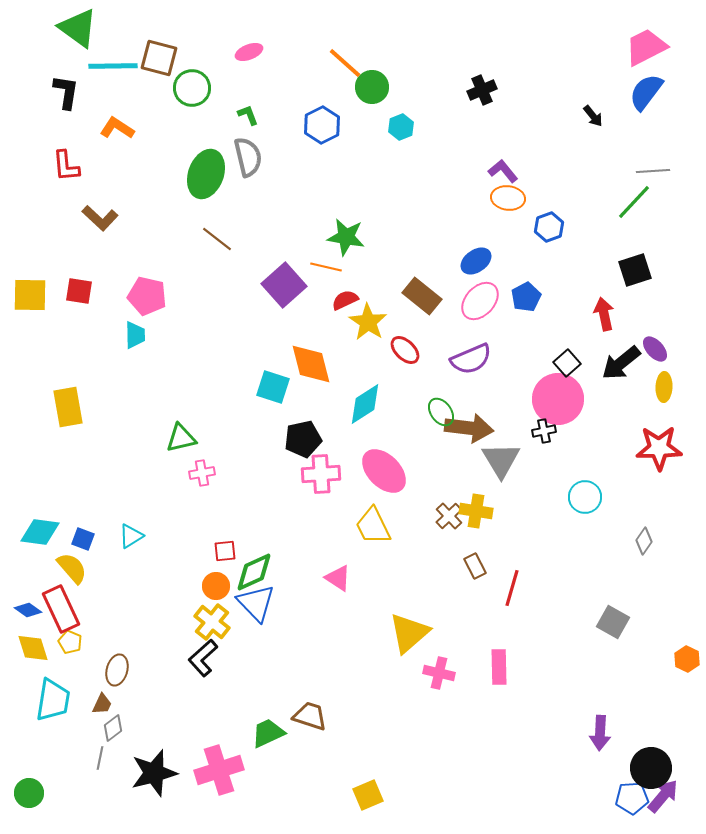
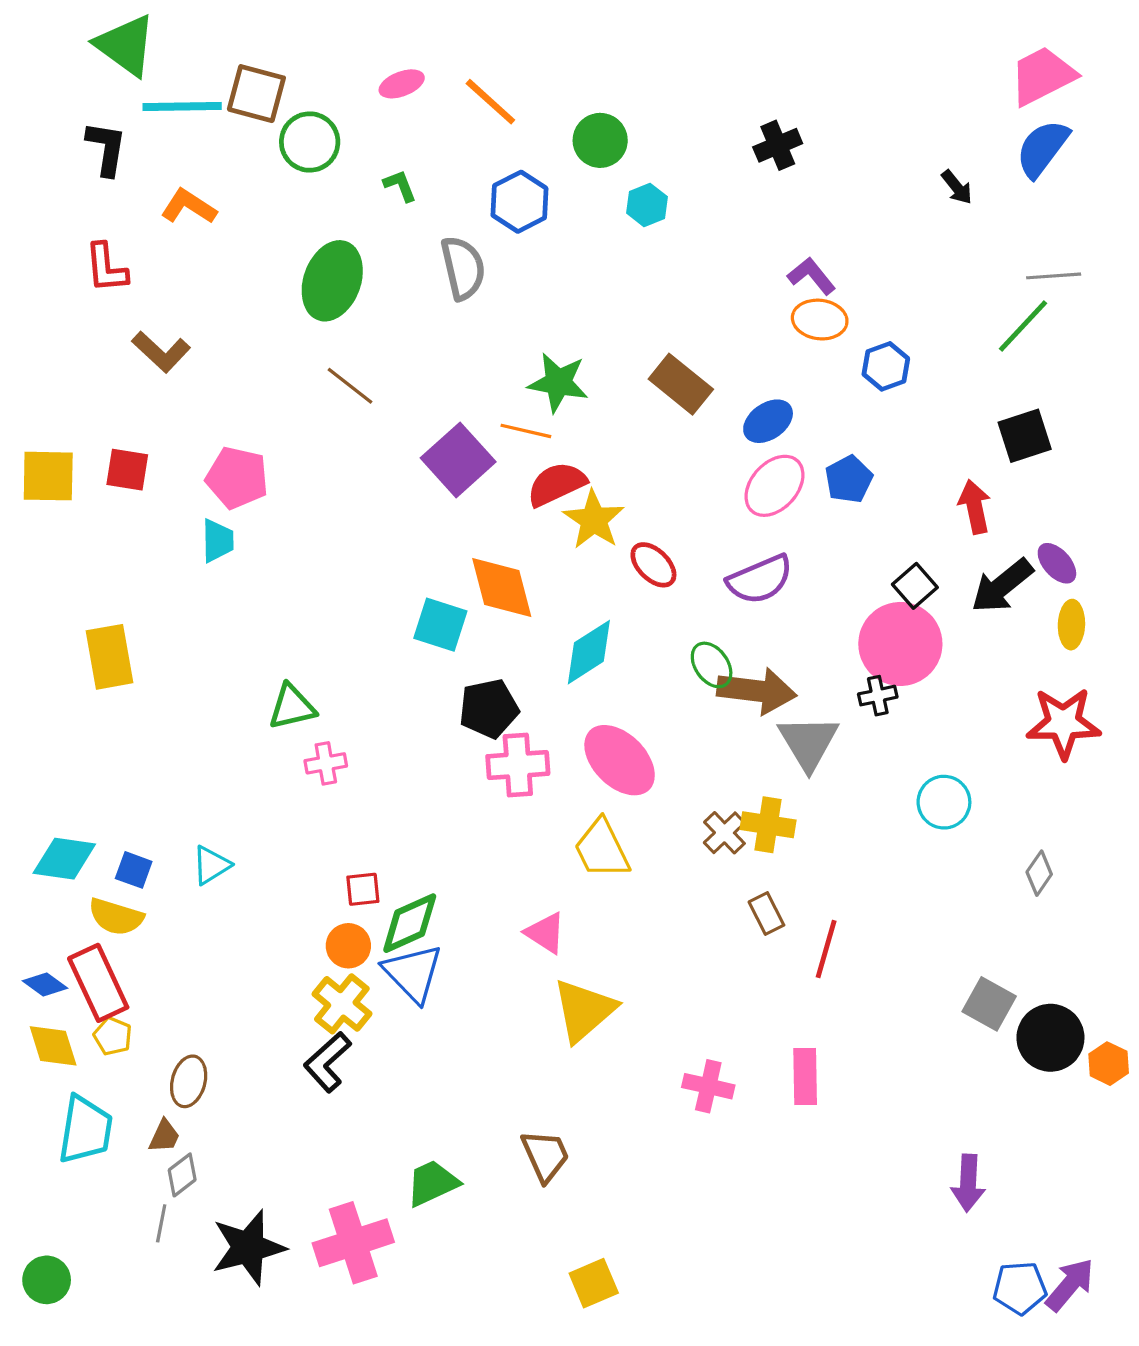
orange line: (345, 63) -> (490, 102), moved
gray semicircle: (248, 157) -> (463, 268), moved
brown rectangle: (422, 296) -> (681, 384), moved
red semicircle: (345, 300) -> (557, 484), size x1.4
yellow semicircle: (72, 568) -> (116, 917), turned 148
yellow triangle: (409, 633) -> (584, 1010), moved
brown trapezoid: (310, 716) -> (545, 1156), moved, turned 48
black circle: (651, 768) -> (1050, 1038), moved

